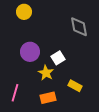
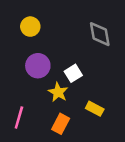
yellow circle: (24, 12) -> (30, 27), moved
orange rectangle: (48, 98) -> (61, 124), turned -49

